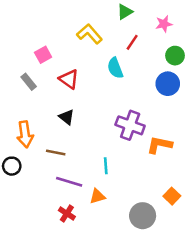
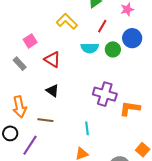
green circle: (175, 56) -> (113, 49), moved
cyan semicircle: (115, 68) -> (90, 48), turned -66
blue circle: (168, 84) -> (132, 38), moved
purple line: (69, 182) -> (30, 145), moved, turned -70

